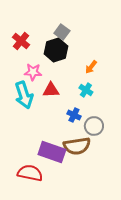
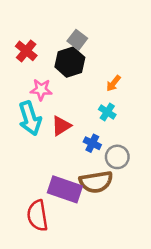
red triangle: (51, 90) -> (61, 126), moved, turned -30
red semicircle: (30, 173) -> (37, 216), turned -110

